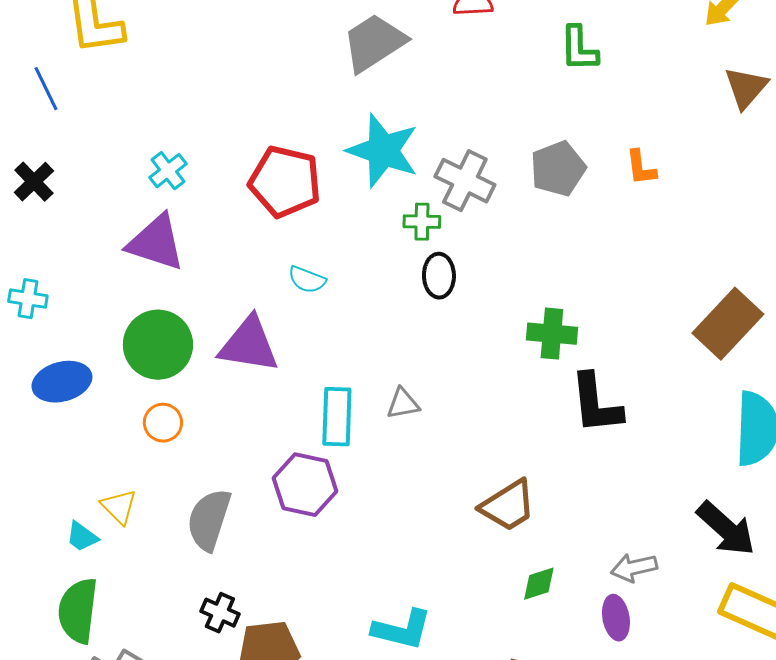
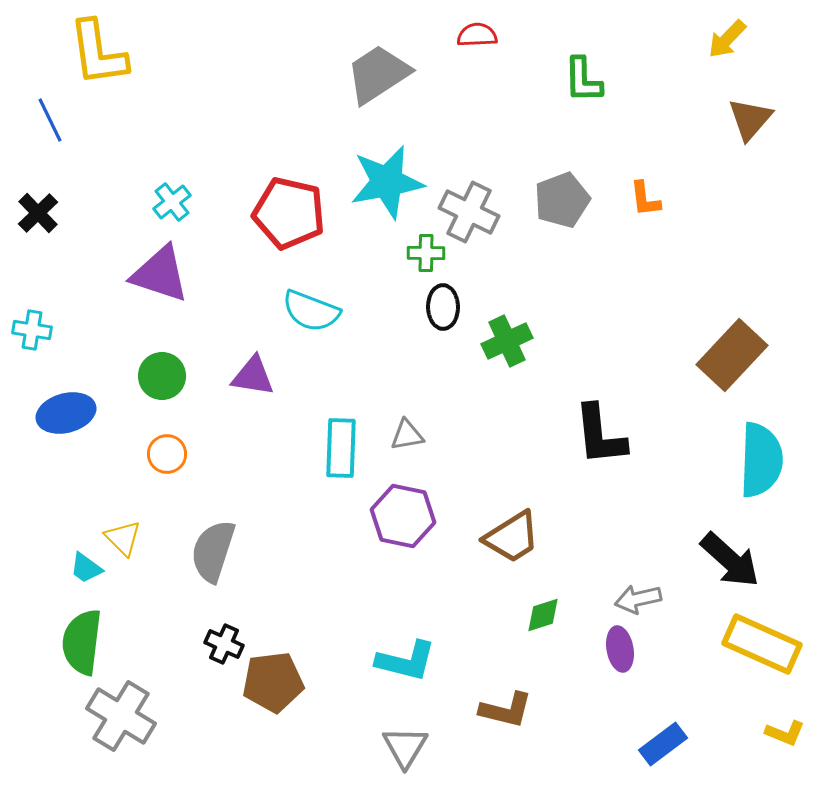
cyan star: (383, 151) -> (387, 182), turned -30
cyan semicircle: (307, 280) -> (311, 311), size x1.5
green cross: (552, 334) -> (507, 341), moved, turned -30
green circle: (158, 345) -> (162, 376), size x0.7
purple triangle: (249, 345) -> (253, 376), size x0.7
purple hexagon: (305, 485) -> (403, 516), moved

